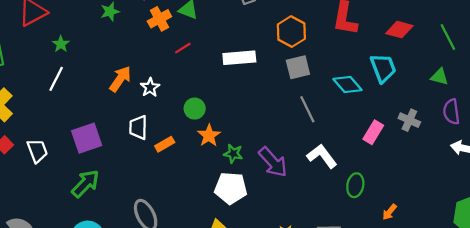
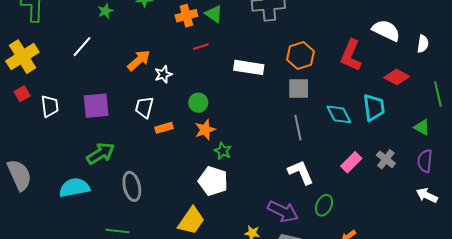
green star: (61, 44) -> (105, 11), moved
purple arrow: (273, 162) -> (283, 211), moved, turned -36
green arrow: (85, 184) -> (101, 153), moved

